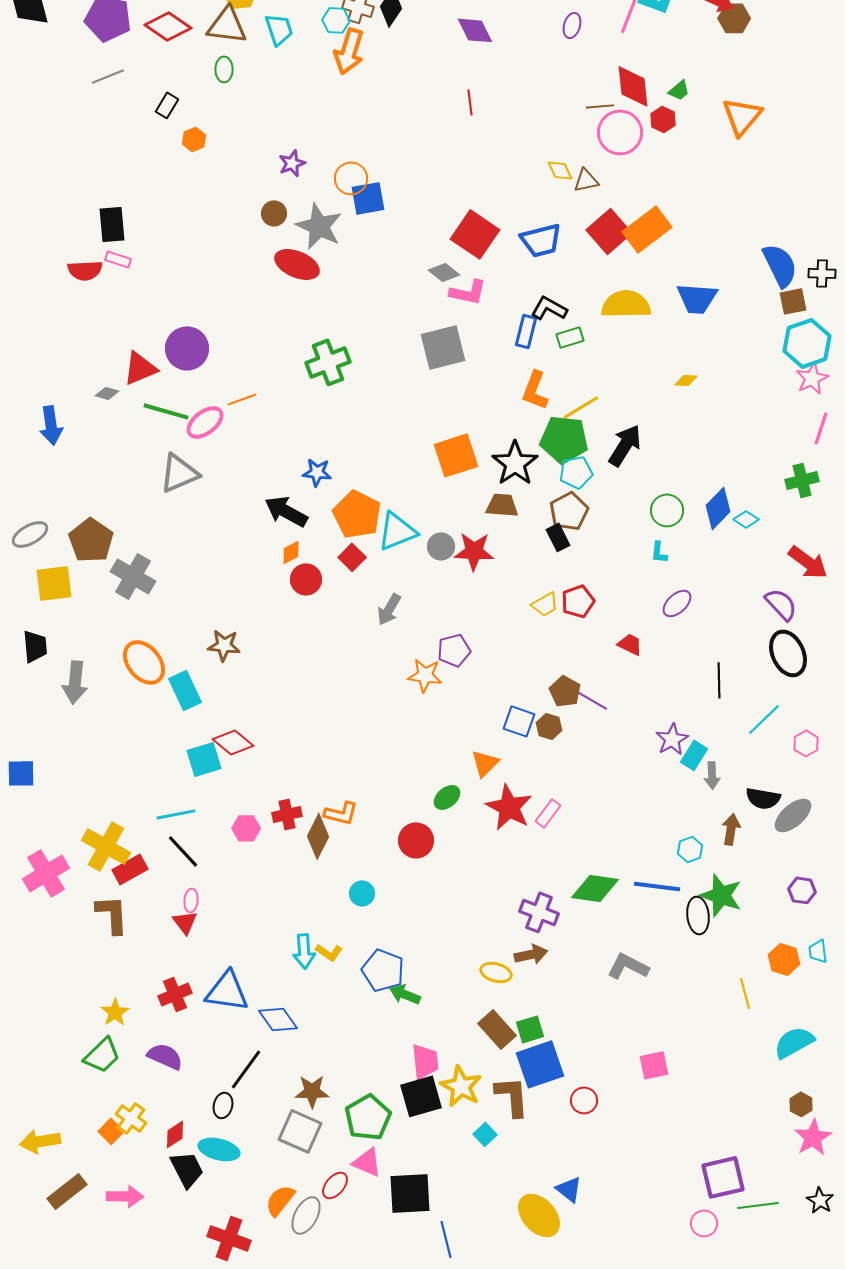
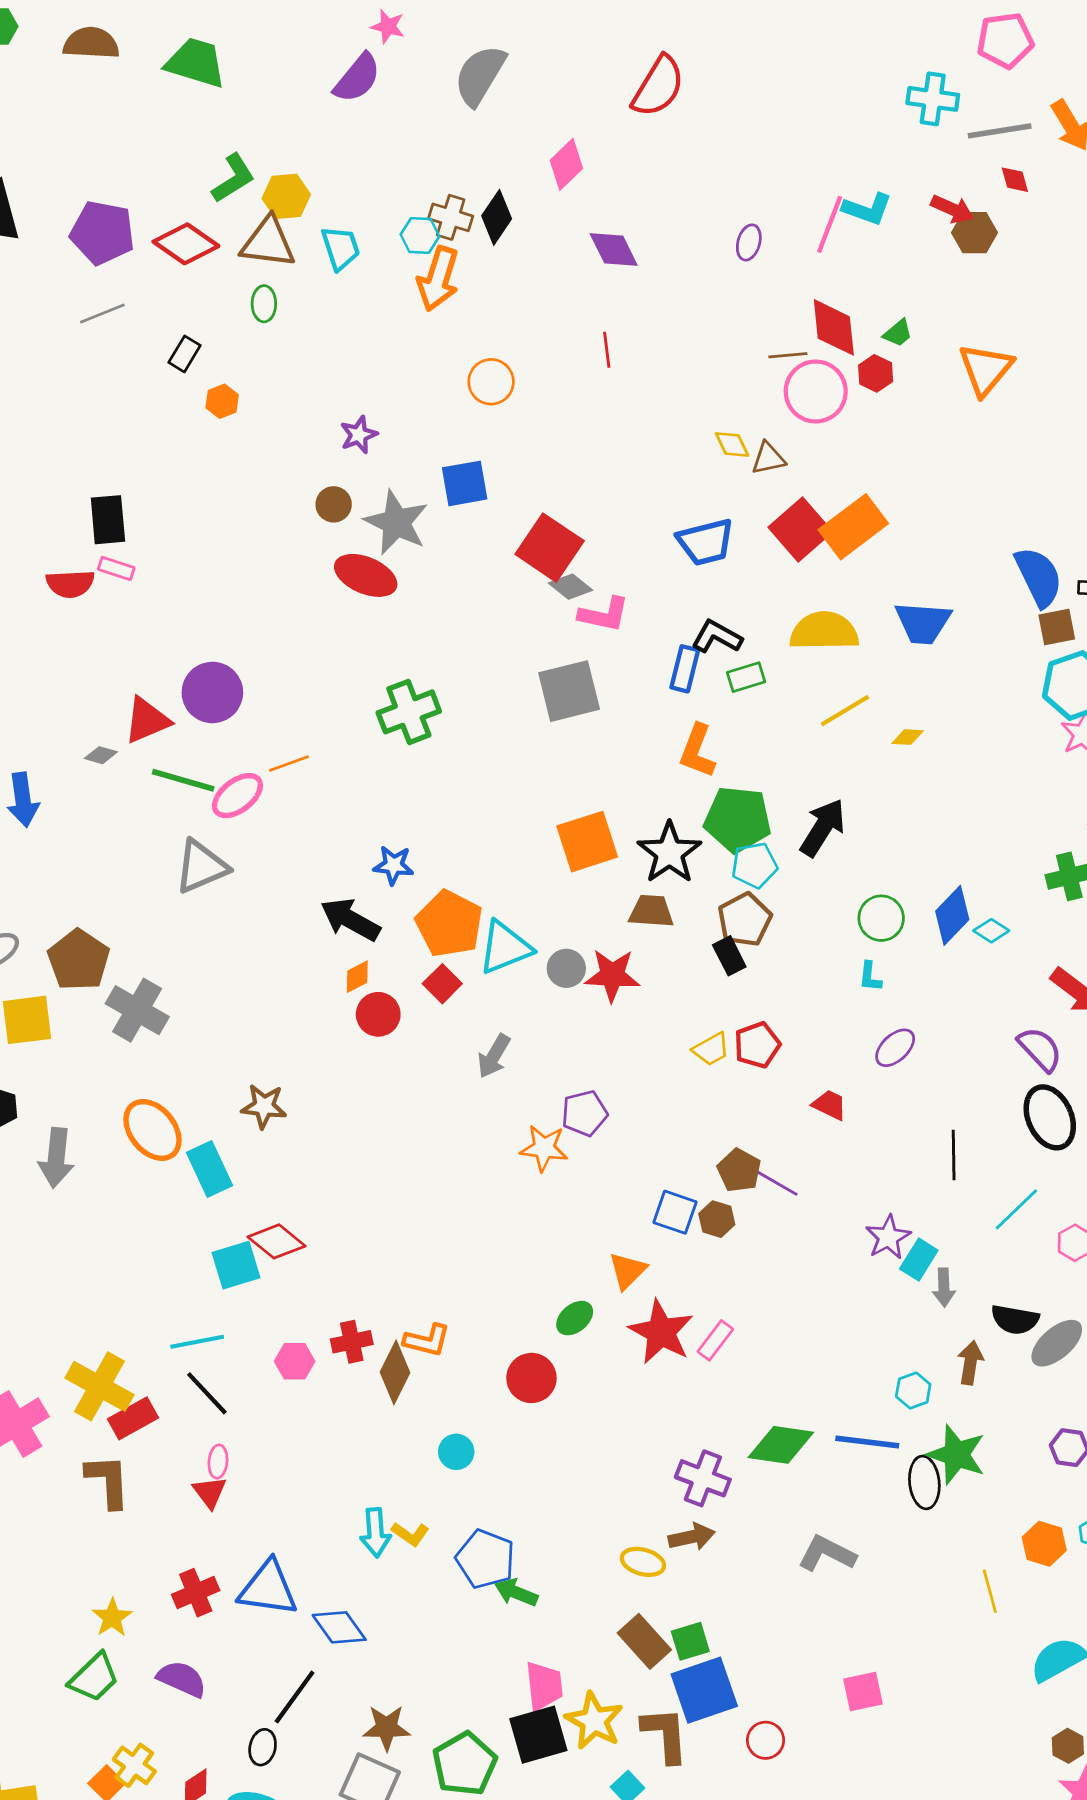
orange circle: (351, 178) -> (491, 382), moved
red square: (475, 234) -> (550, 548), moved
yellow line: (581, 407) -> (845, 711), moved

